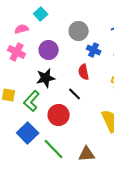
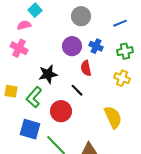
cyan square: (41, 14) -> (35, 10), moved
gray circle: (79, 31) -> (81, 16), moved
purple circle: (49, 50) -> (72, 46), moved
blue square: (28, 133) -> (30, 129), turned -30

